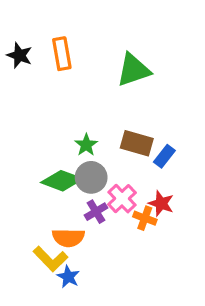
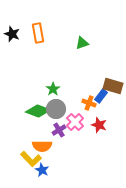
green triangle: (133, 70) -> (82, 43), size x0.6
brown rectangle: (137, 143) -> (113, 86), moved
orange cross: (145, 218) -> (89, 103), moved

